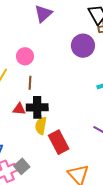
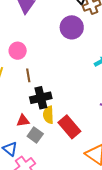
red triangle: (19, 109) -> (23, 121), moved
gray square: (22, 166) -> (35, 135), moved

